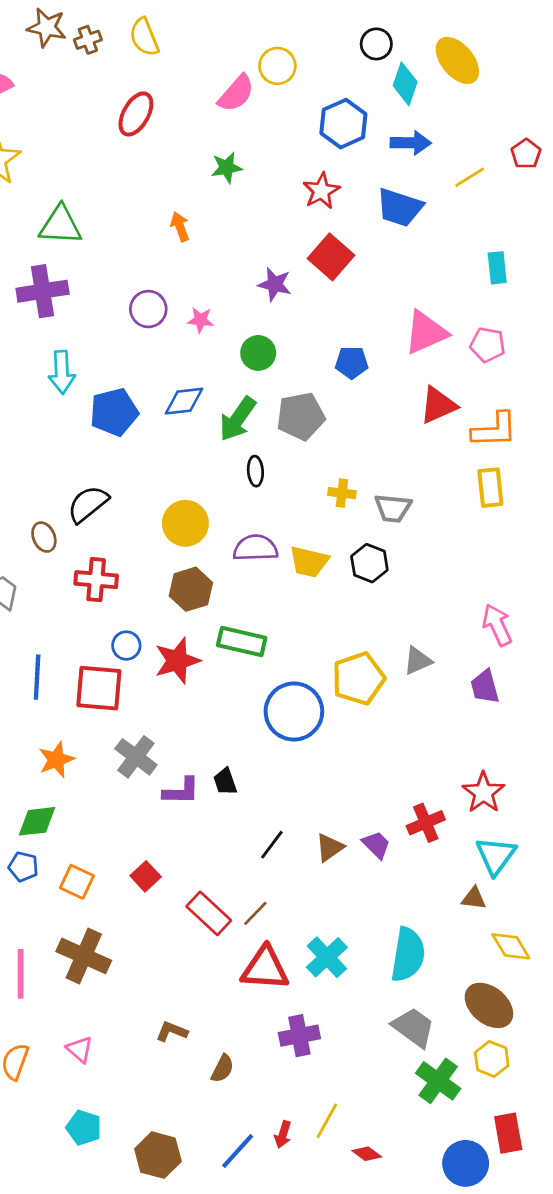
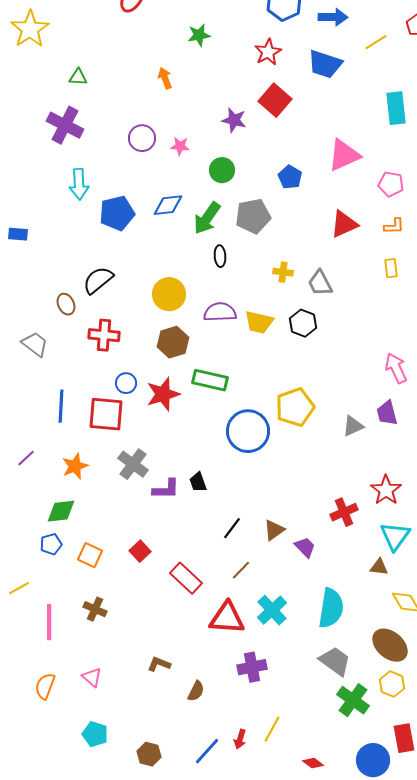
green triangle: (60, 225) -> (78, 77), size x0.6
cyan rectangle: (497, 268) -> (396, 108), size x1.4
purple cross: (43, 291) -> (65, 125), turned 36
pink pentagon: (488, 345) -> (391, 184), moved
blue pentagon: (352, 363) -> (290, 177), turned 30
red triangle: (438, 405) -> (344, 224), moved
orange L-shape: (494, 430) -> (394, 226), size x0.6
yellow rectangle: (490, 488) -> (391, 268), size x0.7
gray trapezoid: (393, 508) -> (320, 283), turned 56
gray triangle: (418, 661) -> (353, 426), moved
purple trapezoid: (376, 845) -> (305, 547), moved
blue pentagon: (23, 867) -> (51, 544), turned -30
brown line: (255, 913) -> (241, 570), moved
brown cross: (84, 956) -> (95, 609), size x0.6
red diamond: (367, 1154) -> (313, 763), moved
brown hexagon: (158, 1155) -> (149, 754), size x0.7

